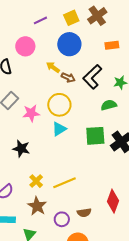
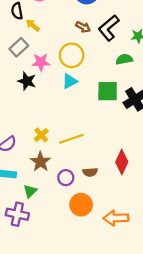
yellow arrow: (53, 67) -> (33, 25), moved
black star: (21, 149) -> (27, 81), moved

